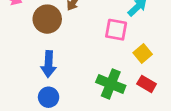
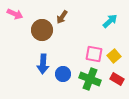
pink square: (116, 30) -> (94, 54), moved
blue circle: (49, 97) -> (63, 74), moved

